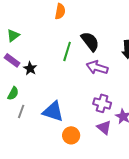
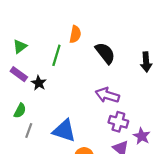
orange semicircle: (60, 11) -> (75, 34), moved
green line: (67, 51) -> (56, 55), moved
purple arrow: (97, 67) -> (107, 95), moved

